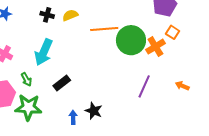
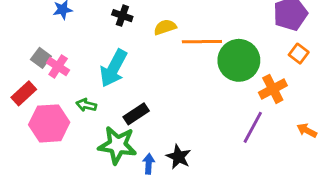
yellow semicircle: (70, 15) -> (165, 27), moved
orange cross: (155, 47) -> (273, 89), moved
green arrow: (26, 79) -> (86, 105), turned 128
green star: (28, 107) -> (117, 145), moved

